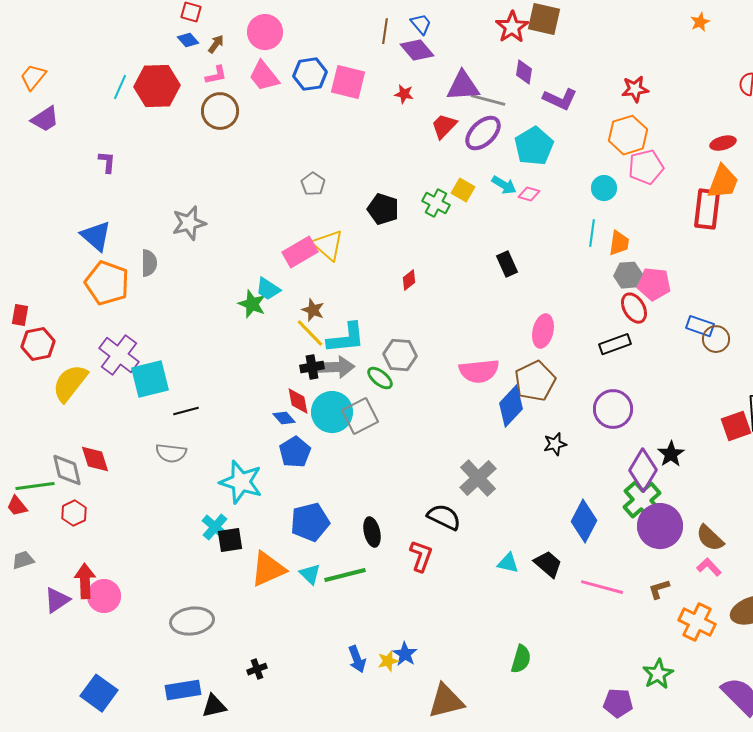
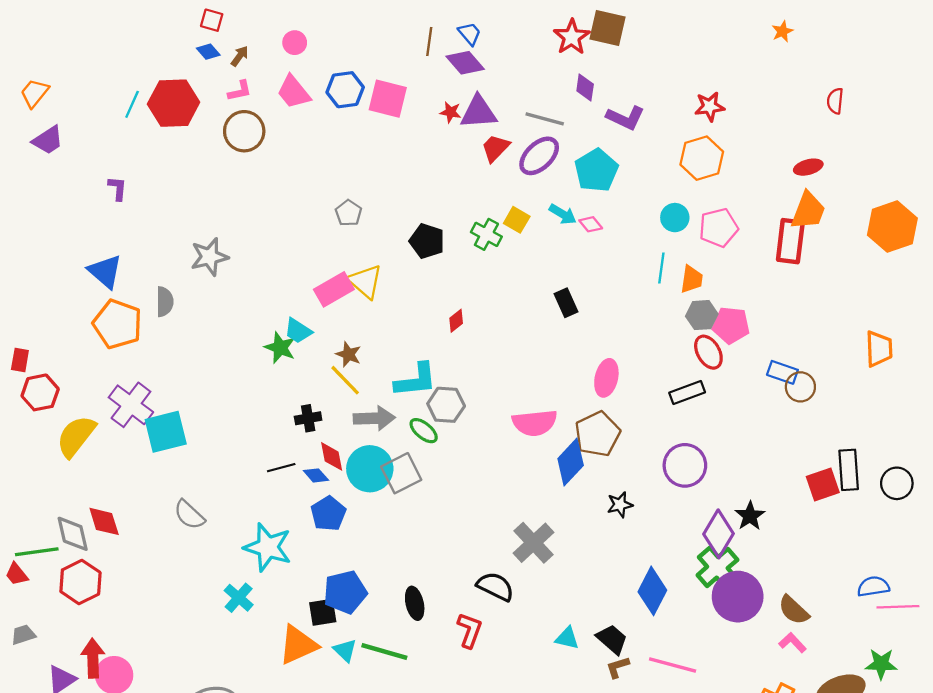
pink circle: (265, 32) -> (295, 43), size x0.6
purple triangle: (463, 86) -> (479, 112), moved
pink pentagon: (646, 167) -> (719, 228), moved
pink diamond: (529, 194) -> (591, 224), turned 35
cyan L-shape: (346, 338) -> (416, 380), moved
black cross: (312, 367) -> (308, 418), moved
black line: (186, 411) -> (281, 468), moved
gray semicircle: (171, 453) -> (189, 515), turned 36
red hexagon: (74, 513) -> (80, 582), size x1.5
black square: (230, 540) -> (323, 612), moved
green line: (345, 575) -> (384, 652), turned 30
brown L-shape: (659, 589) -> (618, 667), moved

